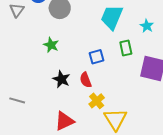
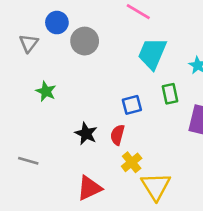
green star: (51, 45) -> (46, 91), moved
red semicircle: (86, 80) -> (117, 135), turned 35

